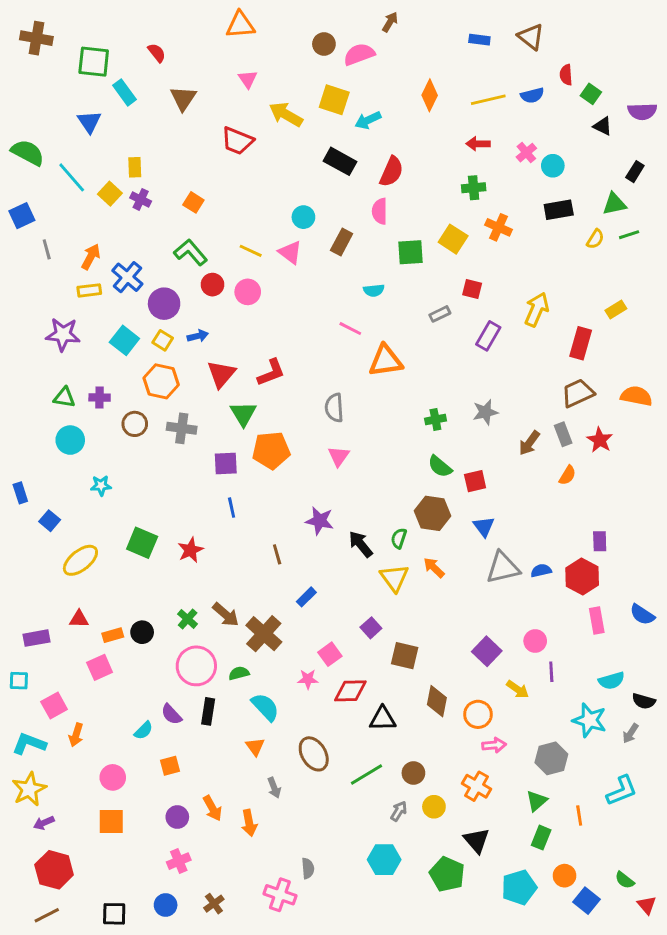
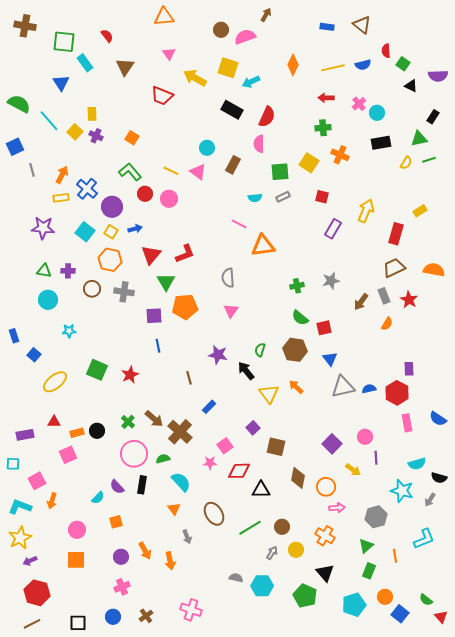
gray rectangle: (440, 314) -> (283, 197), moved
green semicircle: (399, 538) -> (260, 350), moved
gray semicircle: (308, 868) -> (236, 578), moved, turned -72

